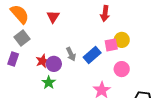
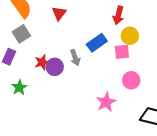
yellow circle: (122, 40) -> (130, 36), moved
blue rectangle: (92, 55) -> (97, 43), moved
green star: (49, 83) -> (19, 88), moved

